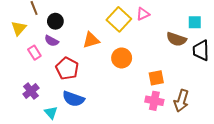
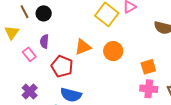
black circle: (55, 21) -> (44, 13), moved
orange triangle: (91, 40) -> (83, 47), moved
purple semicircle: (52, 41) -> (44, 41), turned 72

